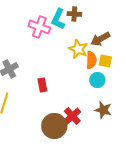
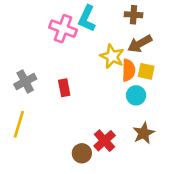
brown cross: (74, 14) -> (134, 15), moved
red rectangle: (42, 85) -> (64, 88), moved
brown star: (103, 110) -> (144, 133), turned 30
brown circle: (54, 126) -> (82, 153), size x0.6

